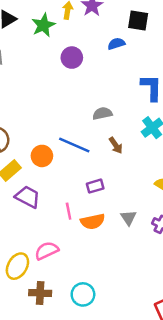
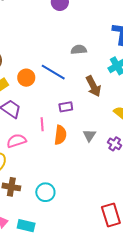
brown arrow: (116, 145) -> (93, 86), moved, size x1.5
orange semicircle: (93, 222) -> (60, 135), turned -78
pink semicircle: (47, 251) -> (16, 141), moved

